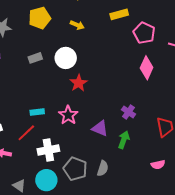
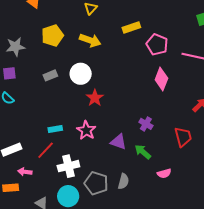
yellow arrow: (77, 25) -> (90, 40), size x1.5
green arrow: (124, 140) -> (143, 152), turned -66
pink semicircle: (158, 165) -> (164, 173), moved

